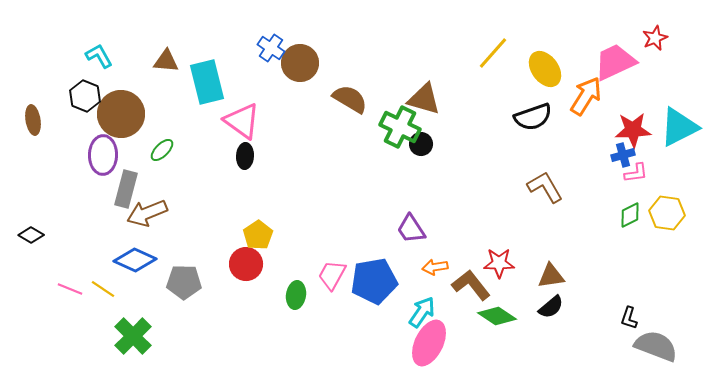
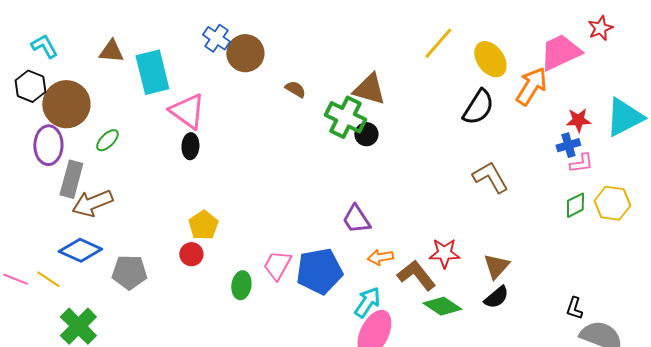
brown semicircle: (350, 99) -> (295, 89), size x0.6
black semicircle: (533, 117) -> (478, 107), turned -39
red star: (633, 130) -> (578, 120), size x0.7
red circle: (246, 264) -> (191, 254), size x0.7
brown triangle: (551, 276) -> (496, 266), turned -40

